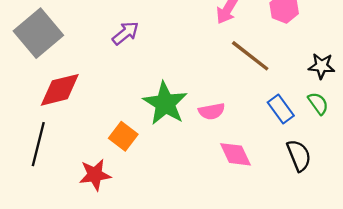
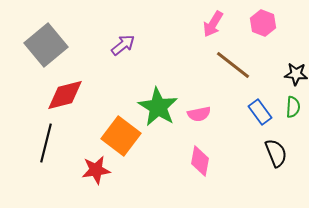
green semicircle: (318, 103) -> (293, 107), turned 40
orange square: (123, 136) -> (121, 136), size x1.5
pink diamond: (235, 154) -> (200, 161), moved, turned 36

